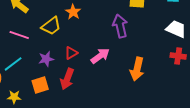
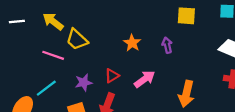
orange star: (73, 12) -> (132, 43), moved
yellow trapezoid: (51, 26) -> (77, 40), moved, turned 80
purple arrow: (120, 26) -> (167, 45), size x0.6

